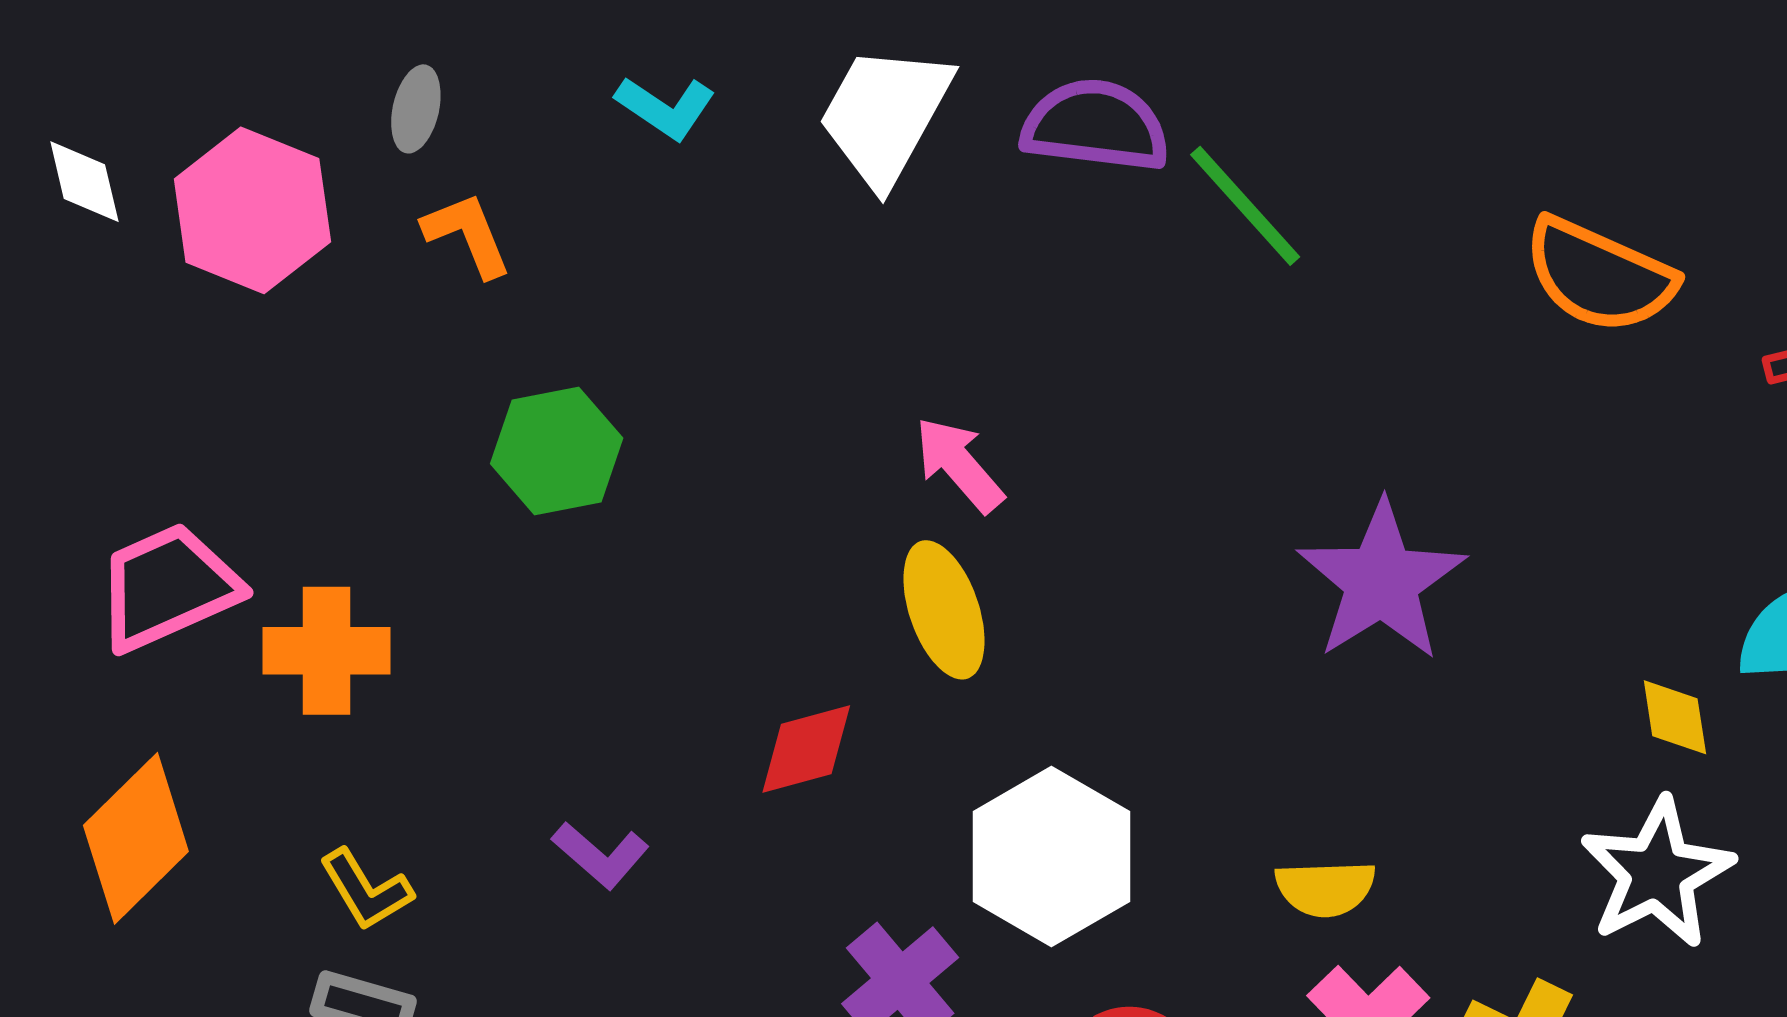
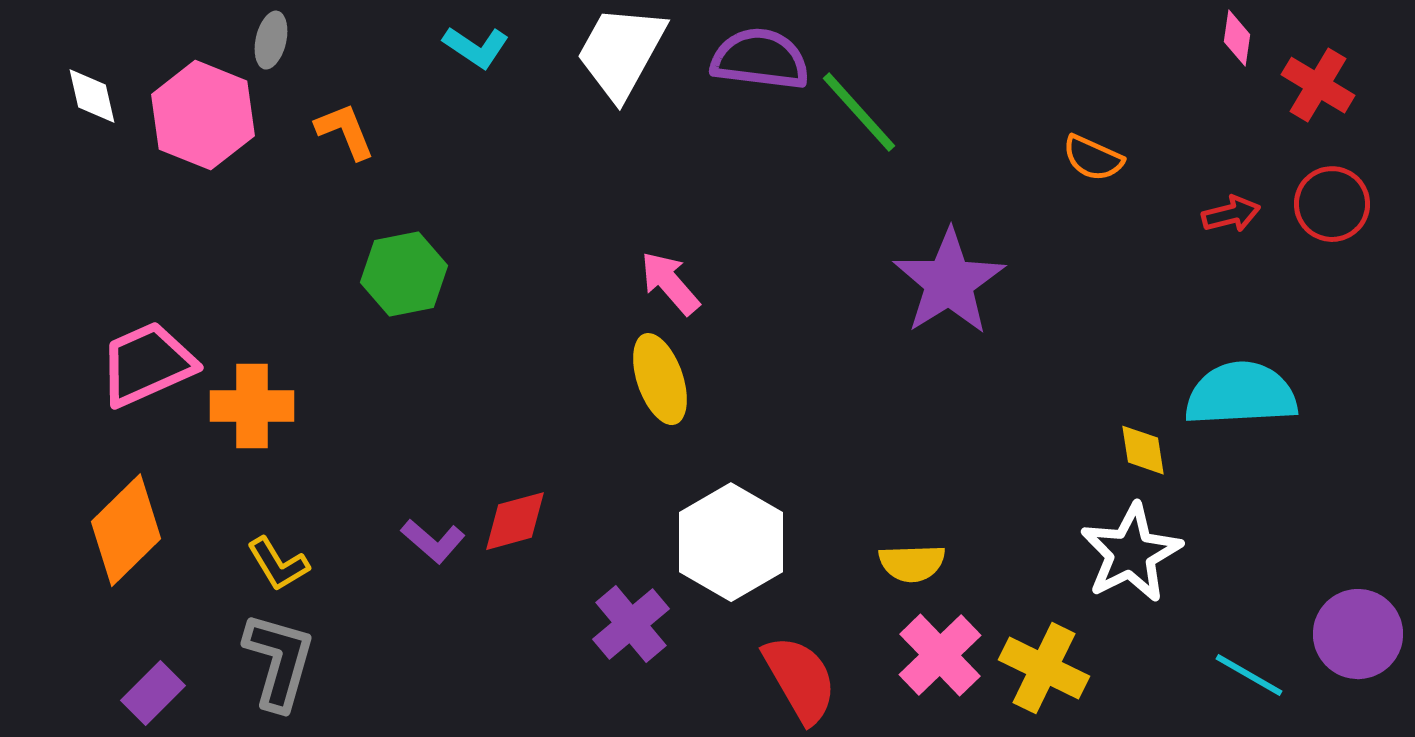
gray ellipse: (416, 109) -> (271, 40), moved
orange semicircle: (1599, 275) -> (1093, 158), size x0.6
purple star: (1381, 581) -> (949, 282), moved
red diamond: (806, 749) -> (515, 521), moved

